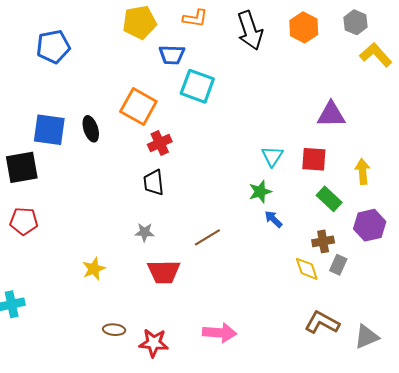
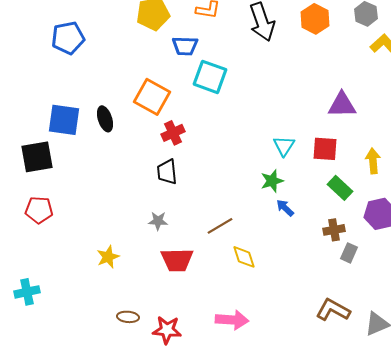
yellow diamond: (307, 269) -> (244, 257), moved

